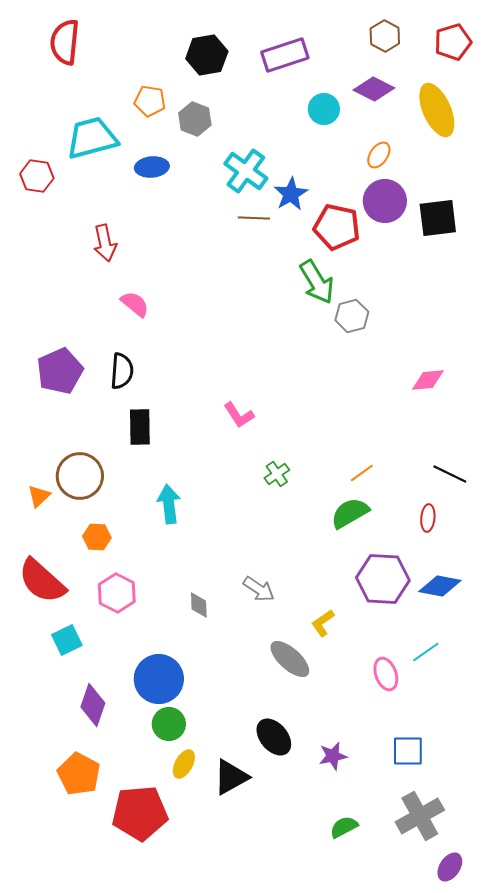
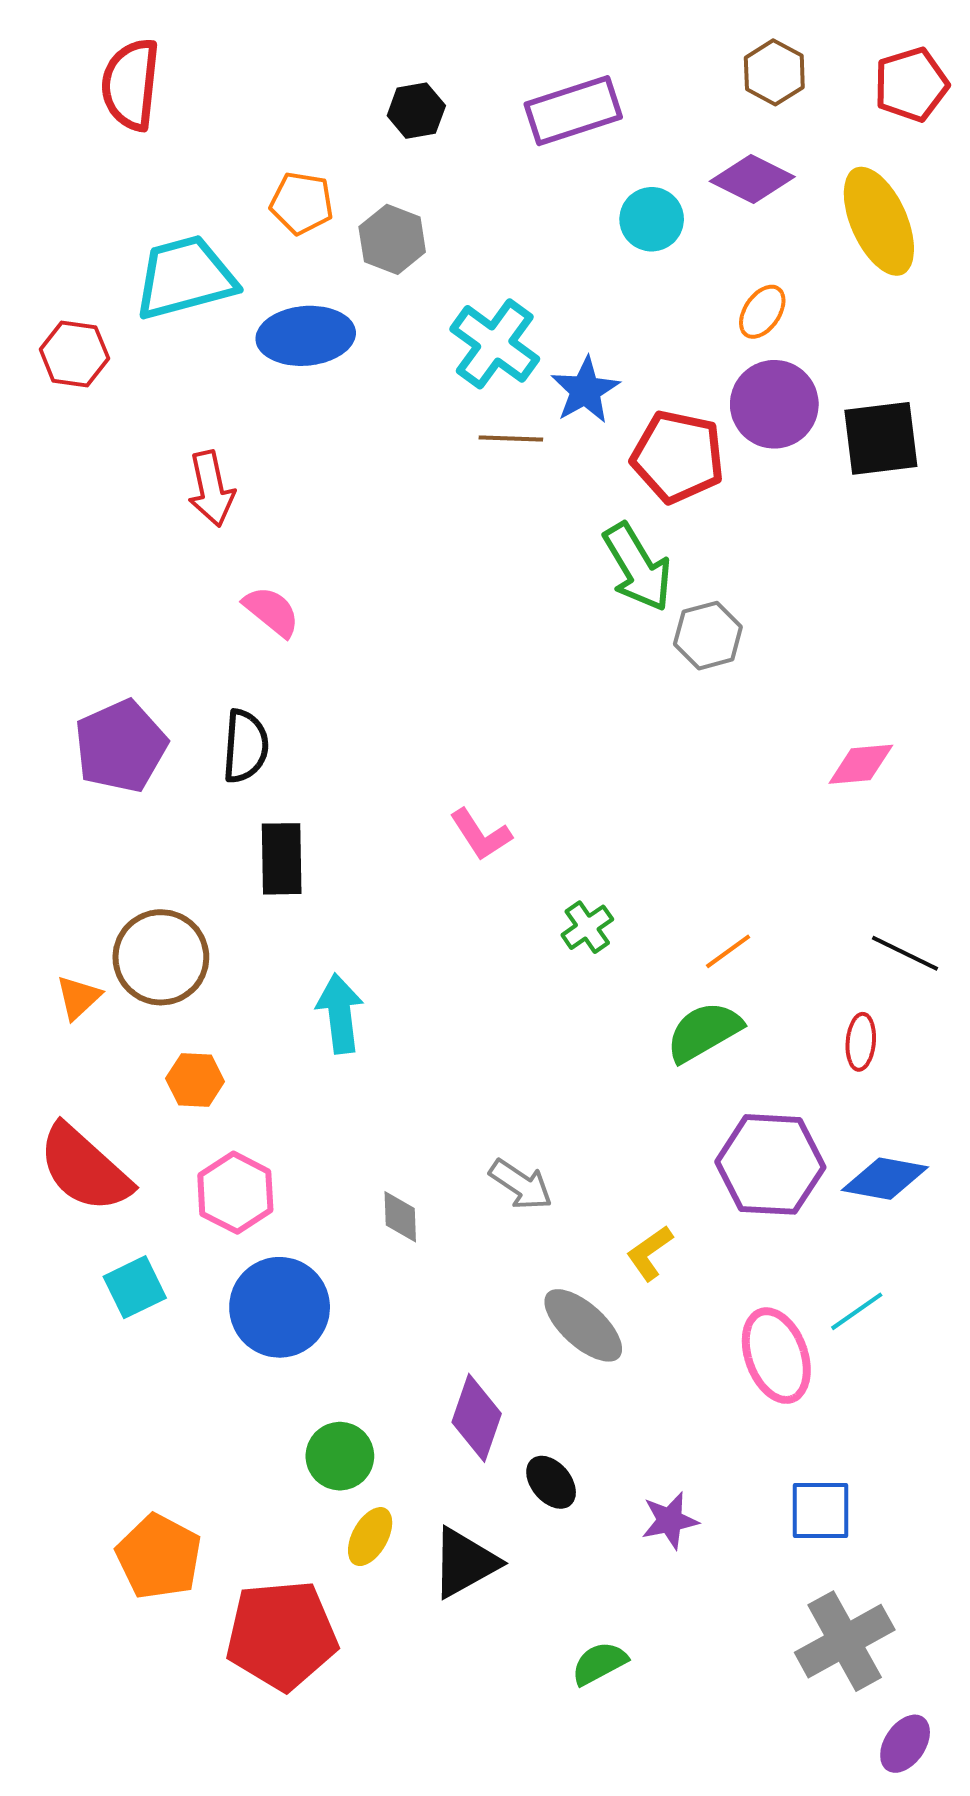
black hexagon: (207, 55) -> (416, 111), size x0.7
blue ellipse: (152, 167) -> (306, 336), size x1.4
green cross: (277, 474) -> (587, 927), moved
pink ellipse: (386, 674) -> (776, 1356), size x1.4
blue circle: (159, 679) -> (280, 1307), moved
purple diamond: (93, 705) -> (477, 1418), moved
black ellipse: (274, 737) -> (551, 1482), size x0.7
green semicircle: (344, 827) -> (599, 1663), moved

